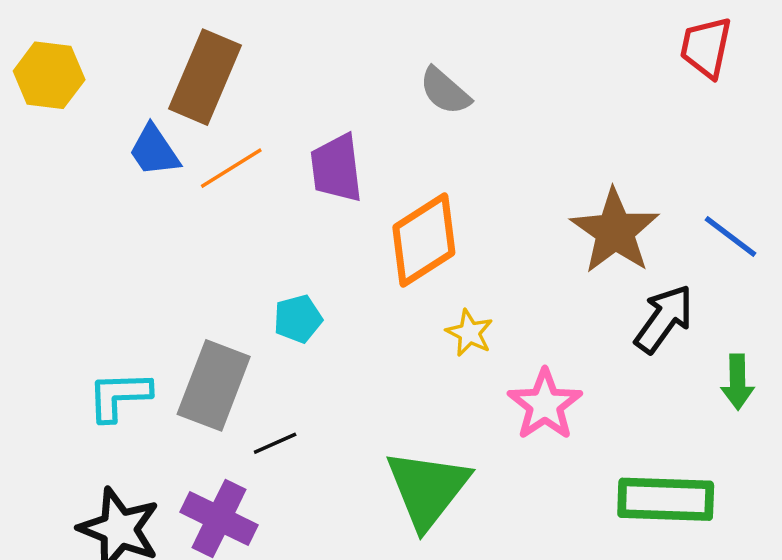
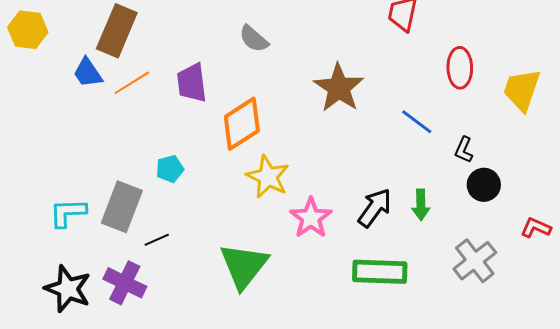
brown star: (615, 231) -> (339, 88), moved
black arrow: (664, 319) -> (375, 208), moved
yellow star: (469, 333) -> (268, 177), size x1.6

